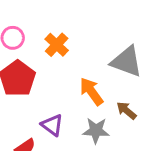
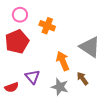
orange cross: (57, 45) -> (47, 26), turned -35

